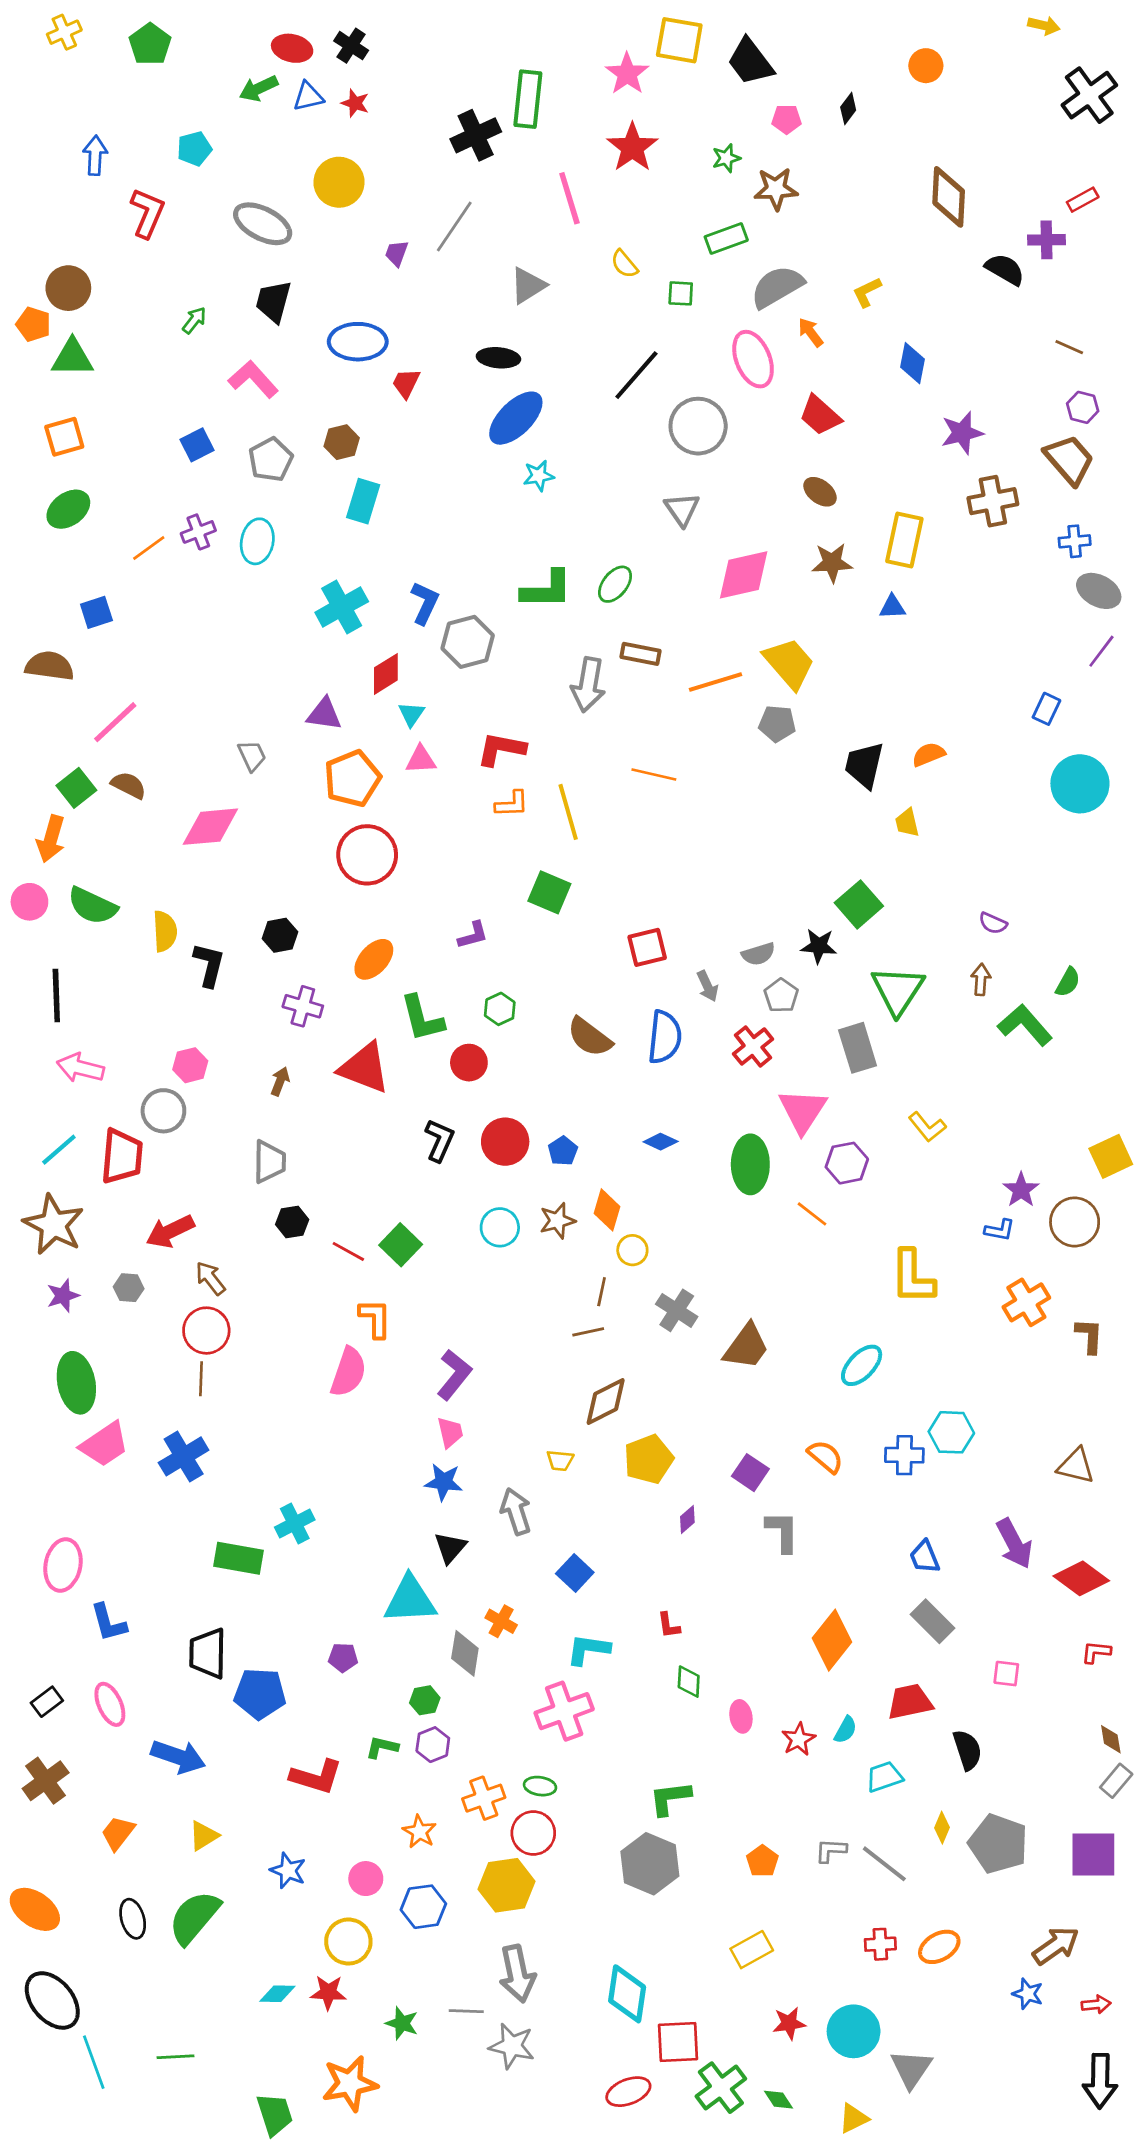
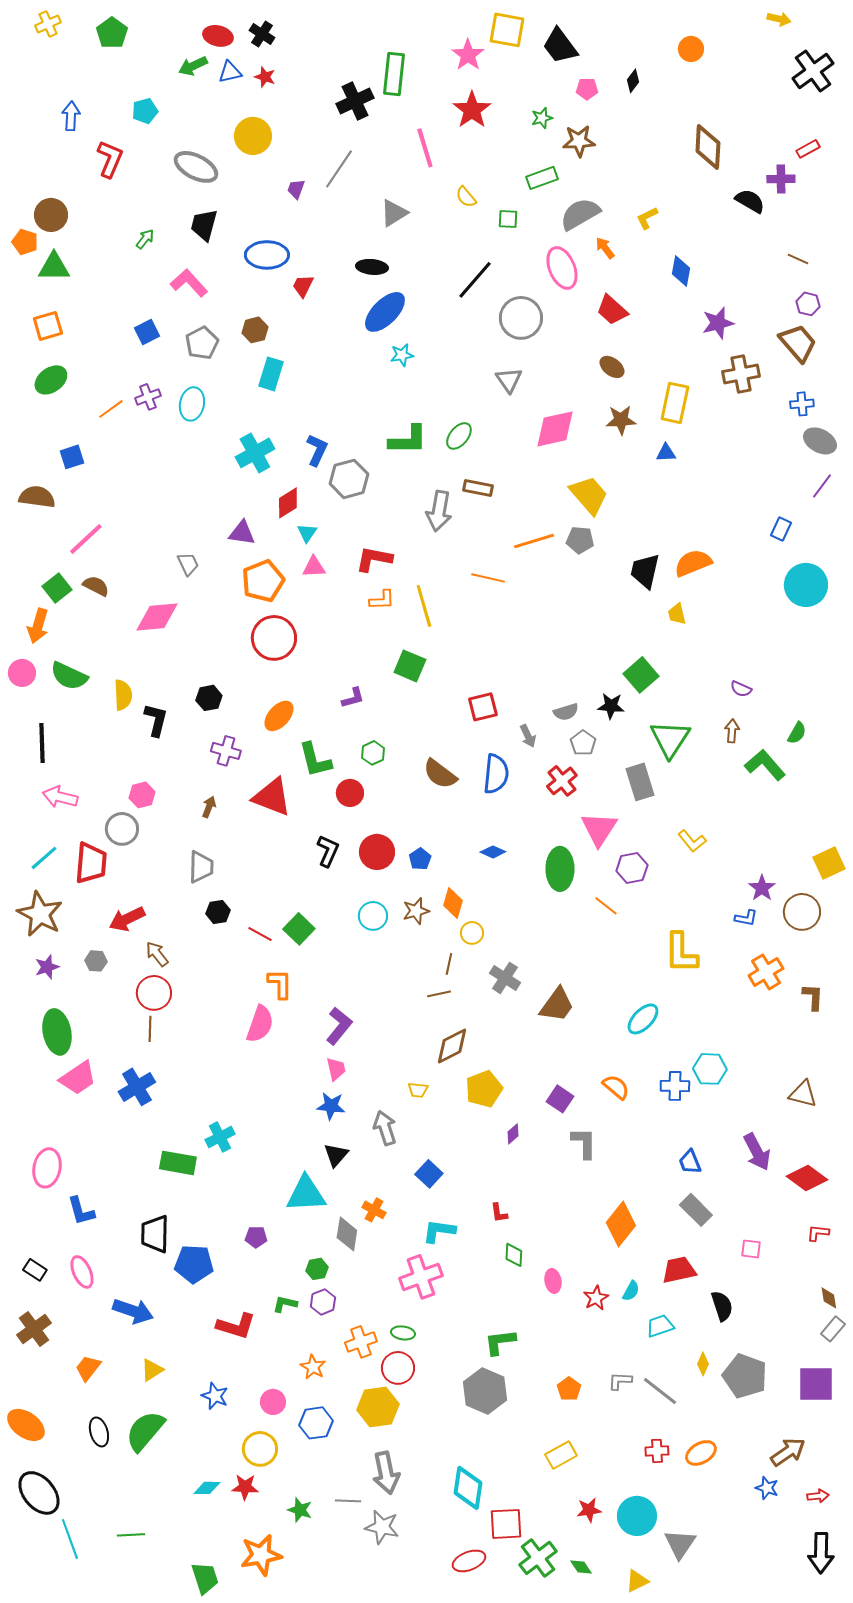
orange line: (716, 682) -> (534, 541), moved
orange semicircle: (929, 754) -> (693, 563), size x1.5
black rectangle: (47, 1702) -> (35, 1270), turned 70

